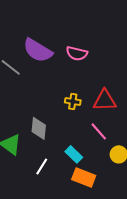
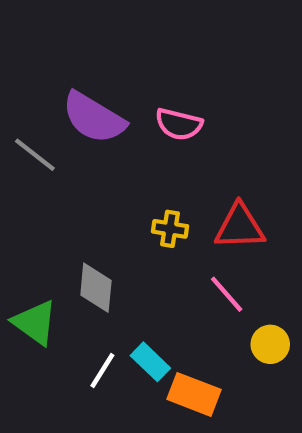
cyan rectangle: (74, 154) -> (150, 362), moved

